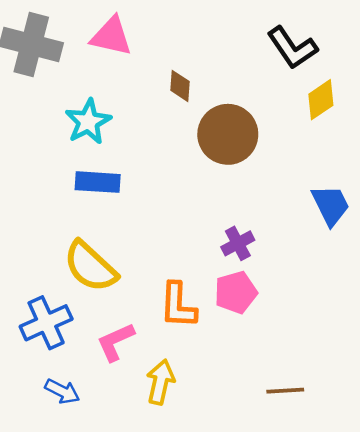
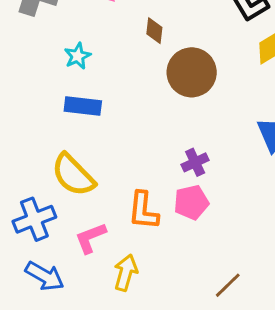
cyan star: (88, 122) -> (78, 56), size x0.7
blue arrow: (62, 391) -> (45, 276), size x1.4
brown line: (285, 391) -> (228, 285), turned -44

